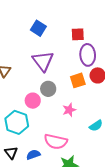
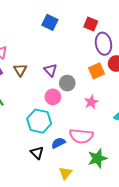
red square: (78, 34) -> (91, 24), turned 32
purple triangle: (43, 61) -> (51, 70), moved, size x0.6
blue semicircle: (33, 155) -> (58, 143), moved

